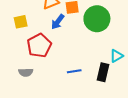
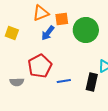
yellow square: (21, 22) -> (12, 33), turned 32
red pentagon: (39, 46) -> (40, 66), moved

